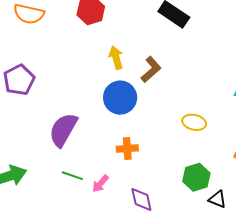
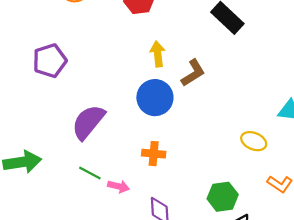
yellow ellipse: (194, 122) -> (254, 141), moved
pink arrow: (100, 184) -> (119, 186), turned -126

